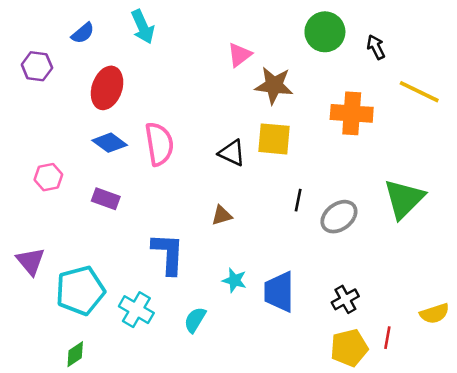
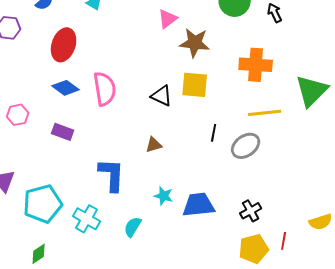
yellow line: (419, 92) -> (265, 113), moved, turned -32
green triangle: (404, 199) -> (312, 91), moved
blue trapezoid: (279, 292) -> (199, 205), turned 84

